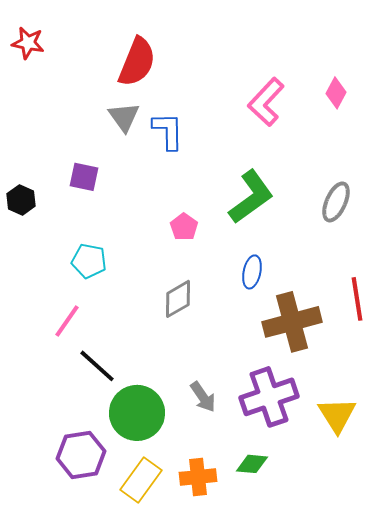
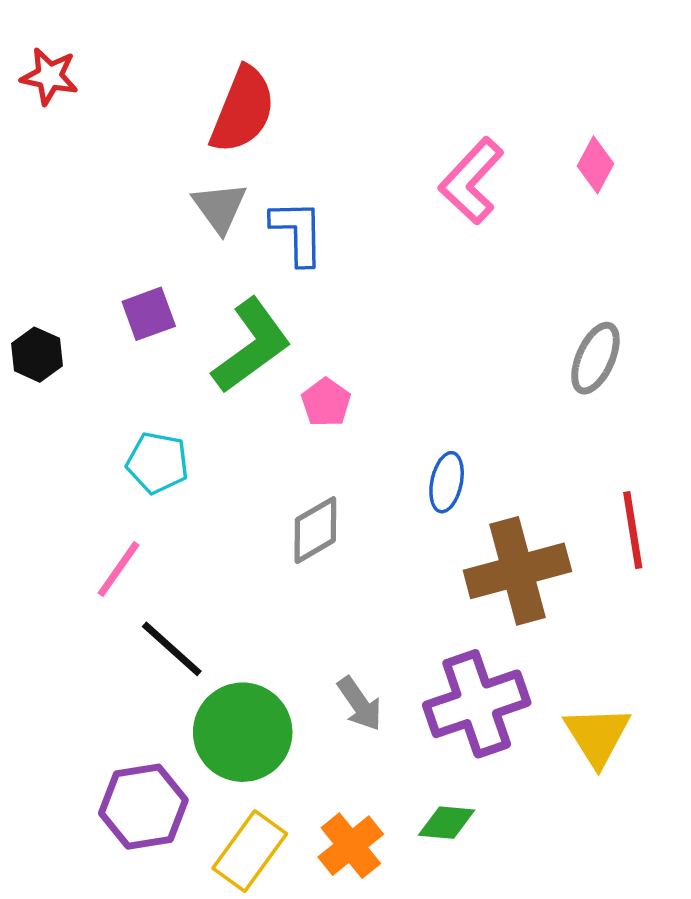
purple square: (84, 177) -> (149, 314), turned -32
green L-shape: (251, 197) -> (252, 346), moved
orange cross: (198, 477) -> (351, 846), turned -33

